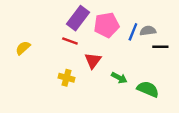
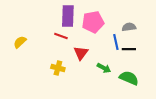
purple rectangle: (78, 18) -> (68, 16), turned -35
blue line: (133, 32) -> (116, 42), moved, turned -35
black line: (160, 47) -> (129, 49), moved

